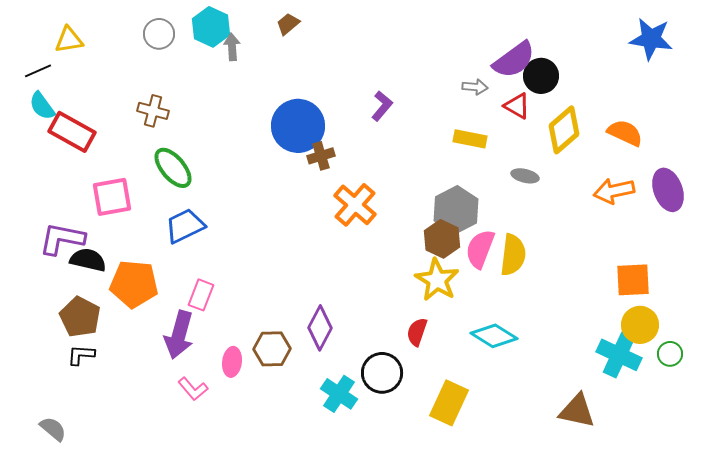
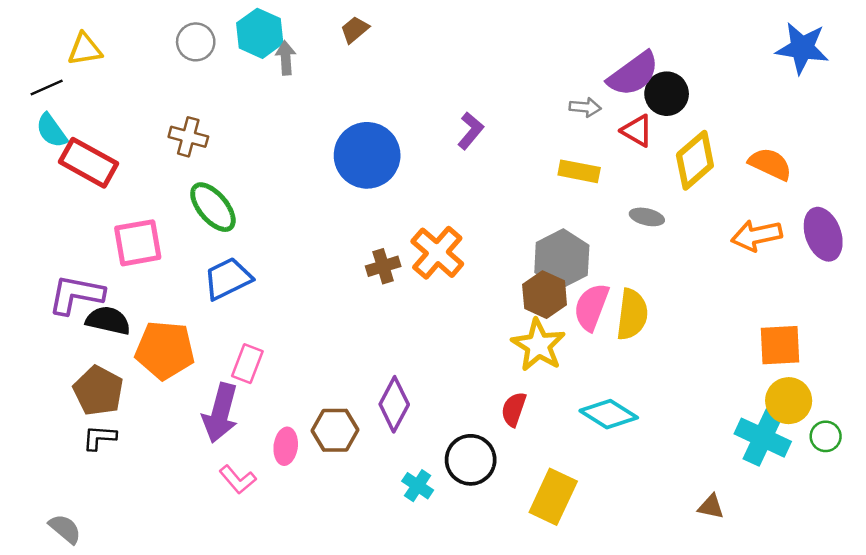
brown cross: (321, 156) -> (383, 266), moved
cyan cross: (339, 394) -> (418, 486), size x0.7
brown triangle: (577, 411) -> (711, 507), size x0.6

